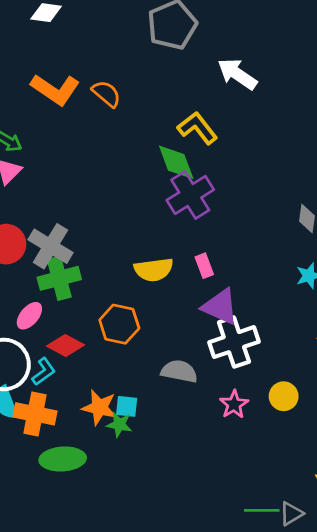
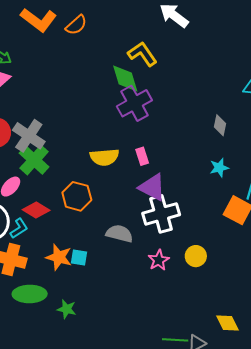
orange semicircle: (106, 94) -> (76, 25), turned 95
green cross: (59, 278) -> (34, 160), turned -36
green star: (119, 424) -> (67, 309), moved

